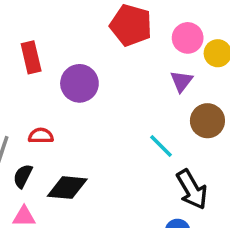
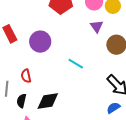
red semicircle: (41, 136) -> (26, 76), turned -88
cyan line: (161, 146) -> (76, 64), moved

